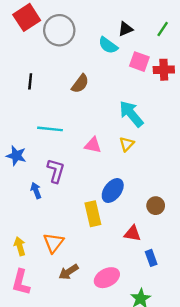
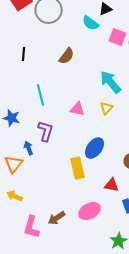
cyan line: (50, 129) -> (41, 95), turned 70
orange triangle: (53, 243) -> (14, 164), moved
yellow arrow: (20, 246) -> (15, 196), turned -49
pink ellipse: (107, 278) -> (90, 211), moved
pink L-shape: (21, 282) -> (32, 227), moved

